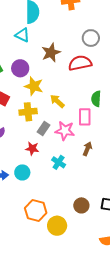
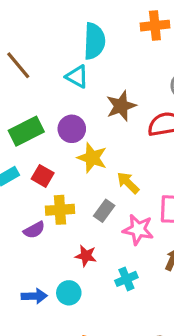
yellow cross: (28, 112) -> (60, 210), moved
gray rectangle: (44, 128) -> (104, 211), moved
cyan cross: (59, 162) -> (126, 279), turned 32

